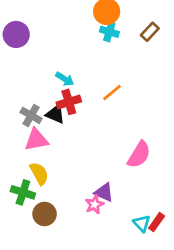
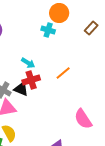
cyan cross: (109, 32) -> (48, 30), moved
pink semicircle: (139, 155) -> (83, 119), turned 115

